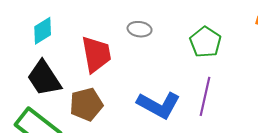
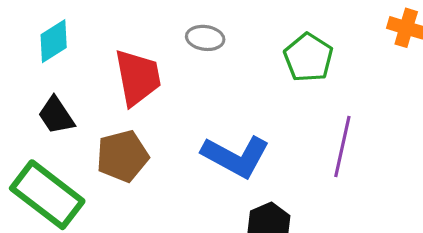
black trapezoid: (44, 78) -> (56, 115), size x0.7
purple line: (205, 96) -> (342, 146), moved

